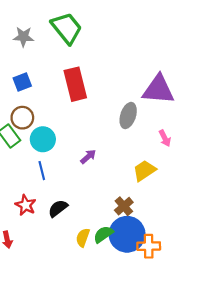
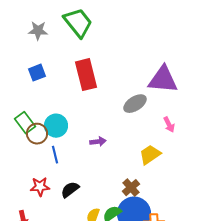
gray ellipse: (128, 116) -> (135, 104), turned 40
brown circle: (22, 118) -> (37, 134), moved
purple arrow: (88, 157) -> (98, 142), turned 35
red star: (26, 205) -> (40, 187), turned -30

